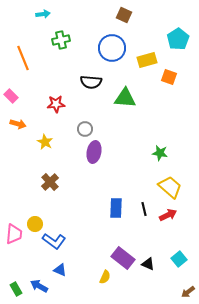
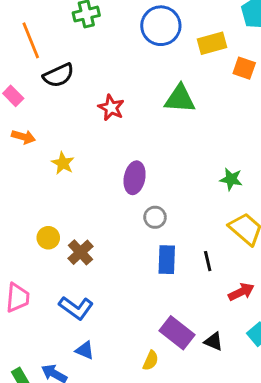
black semicircle: (91, 82) -> (59, 75), moved, turned -30
red star: (56, 104) -> (111, 108), moved, turned 30
gray circle: (85, 129) -> (155, 217), moved
brown cross: (50, 182) -> (80, 252), moved
red arrow: (168, 215) -> (241, 292), moved
yellow circle: (35, 224) -> (48, 238), moved

